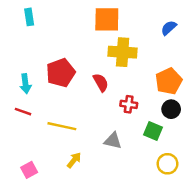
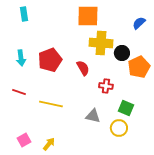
cyan arrow: (25, 84) -> (21, 58), moved
black circle: (171, 109) -> (122, 53), moved
yellow arrow: (74, 160) -> (49, 144), moved
yellow circle: (167, 164) -> (119, 128), moved

